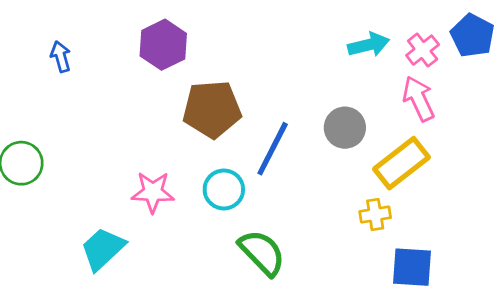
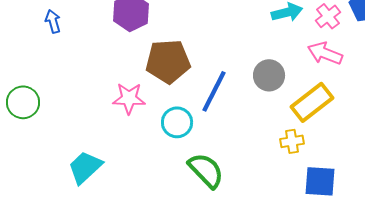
pink arrow: (419, 99) -> (325, 53), turned -44
pink star: (153, 192) -> (129, 98), moved

